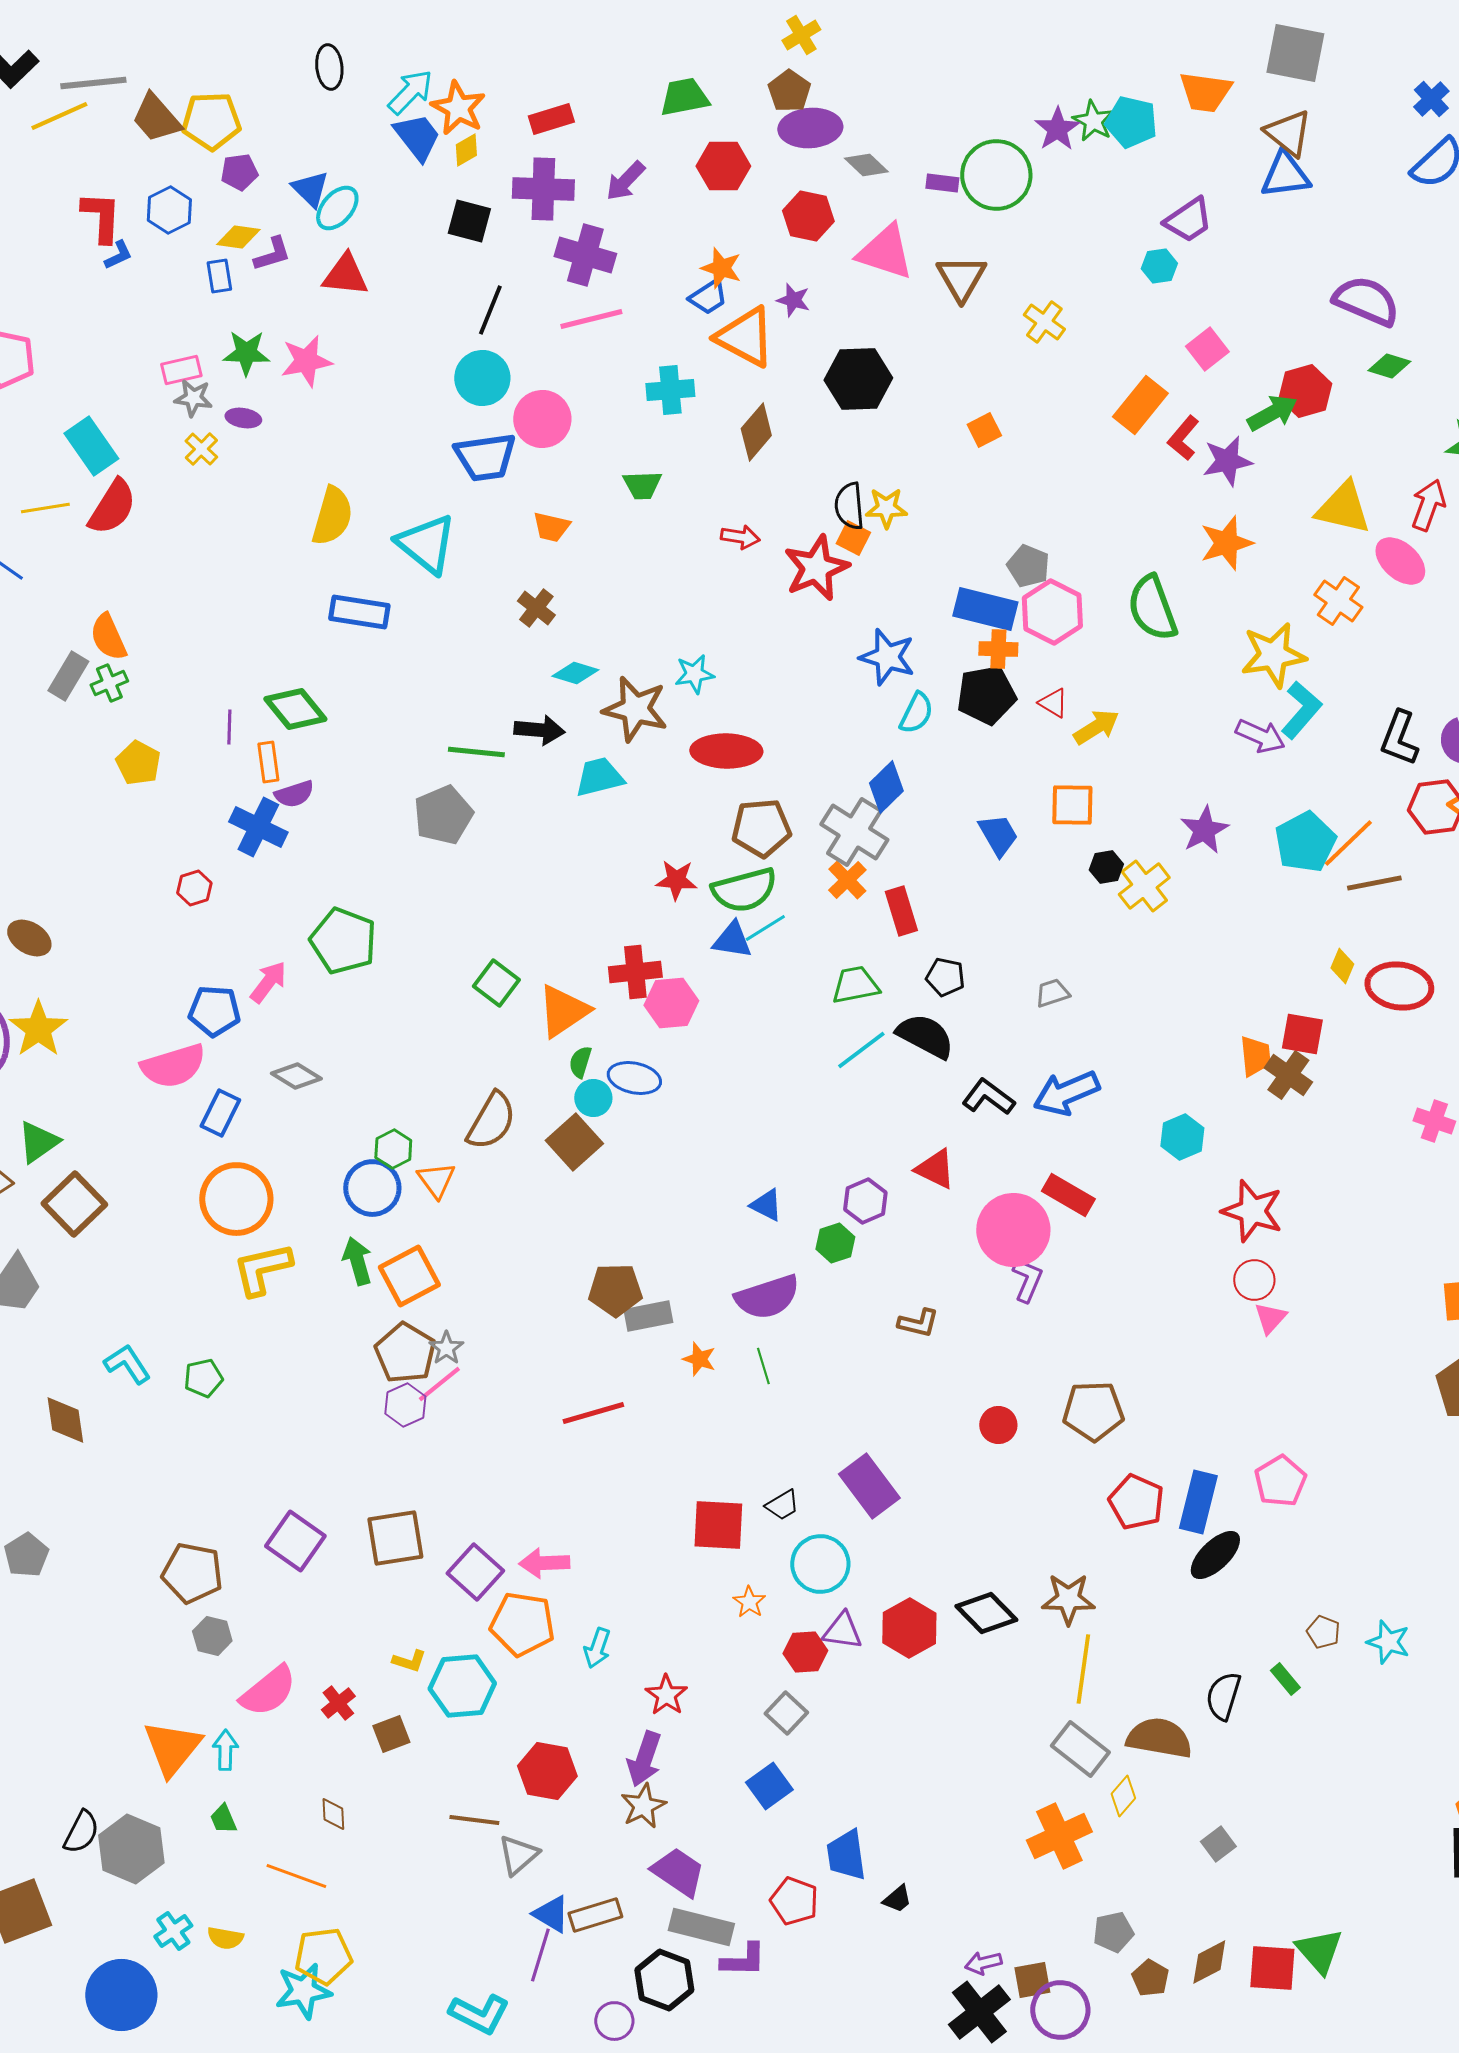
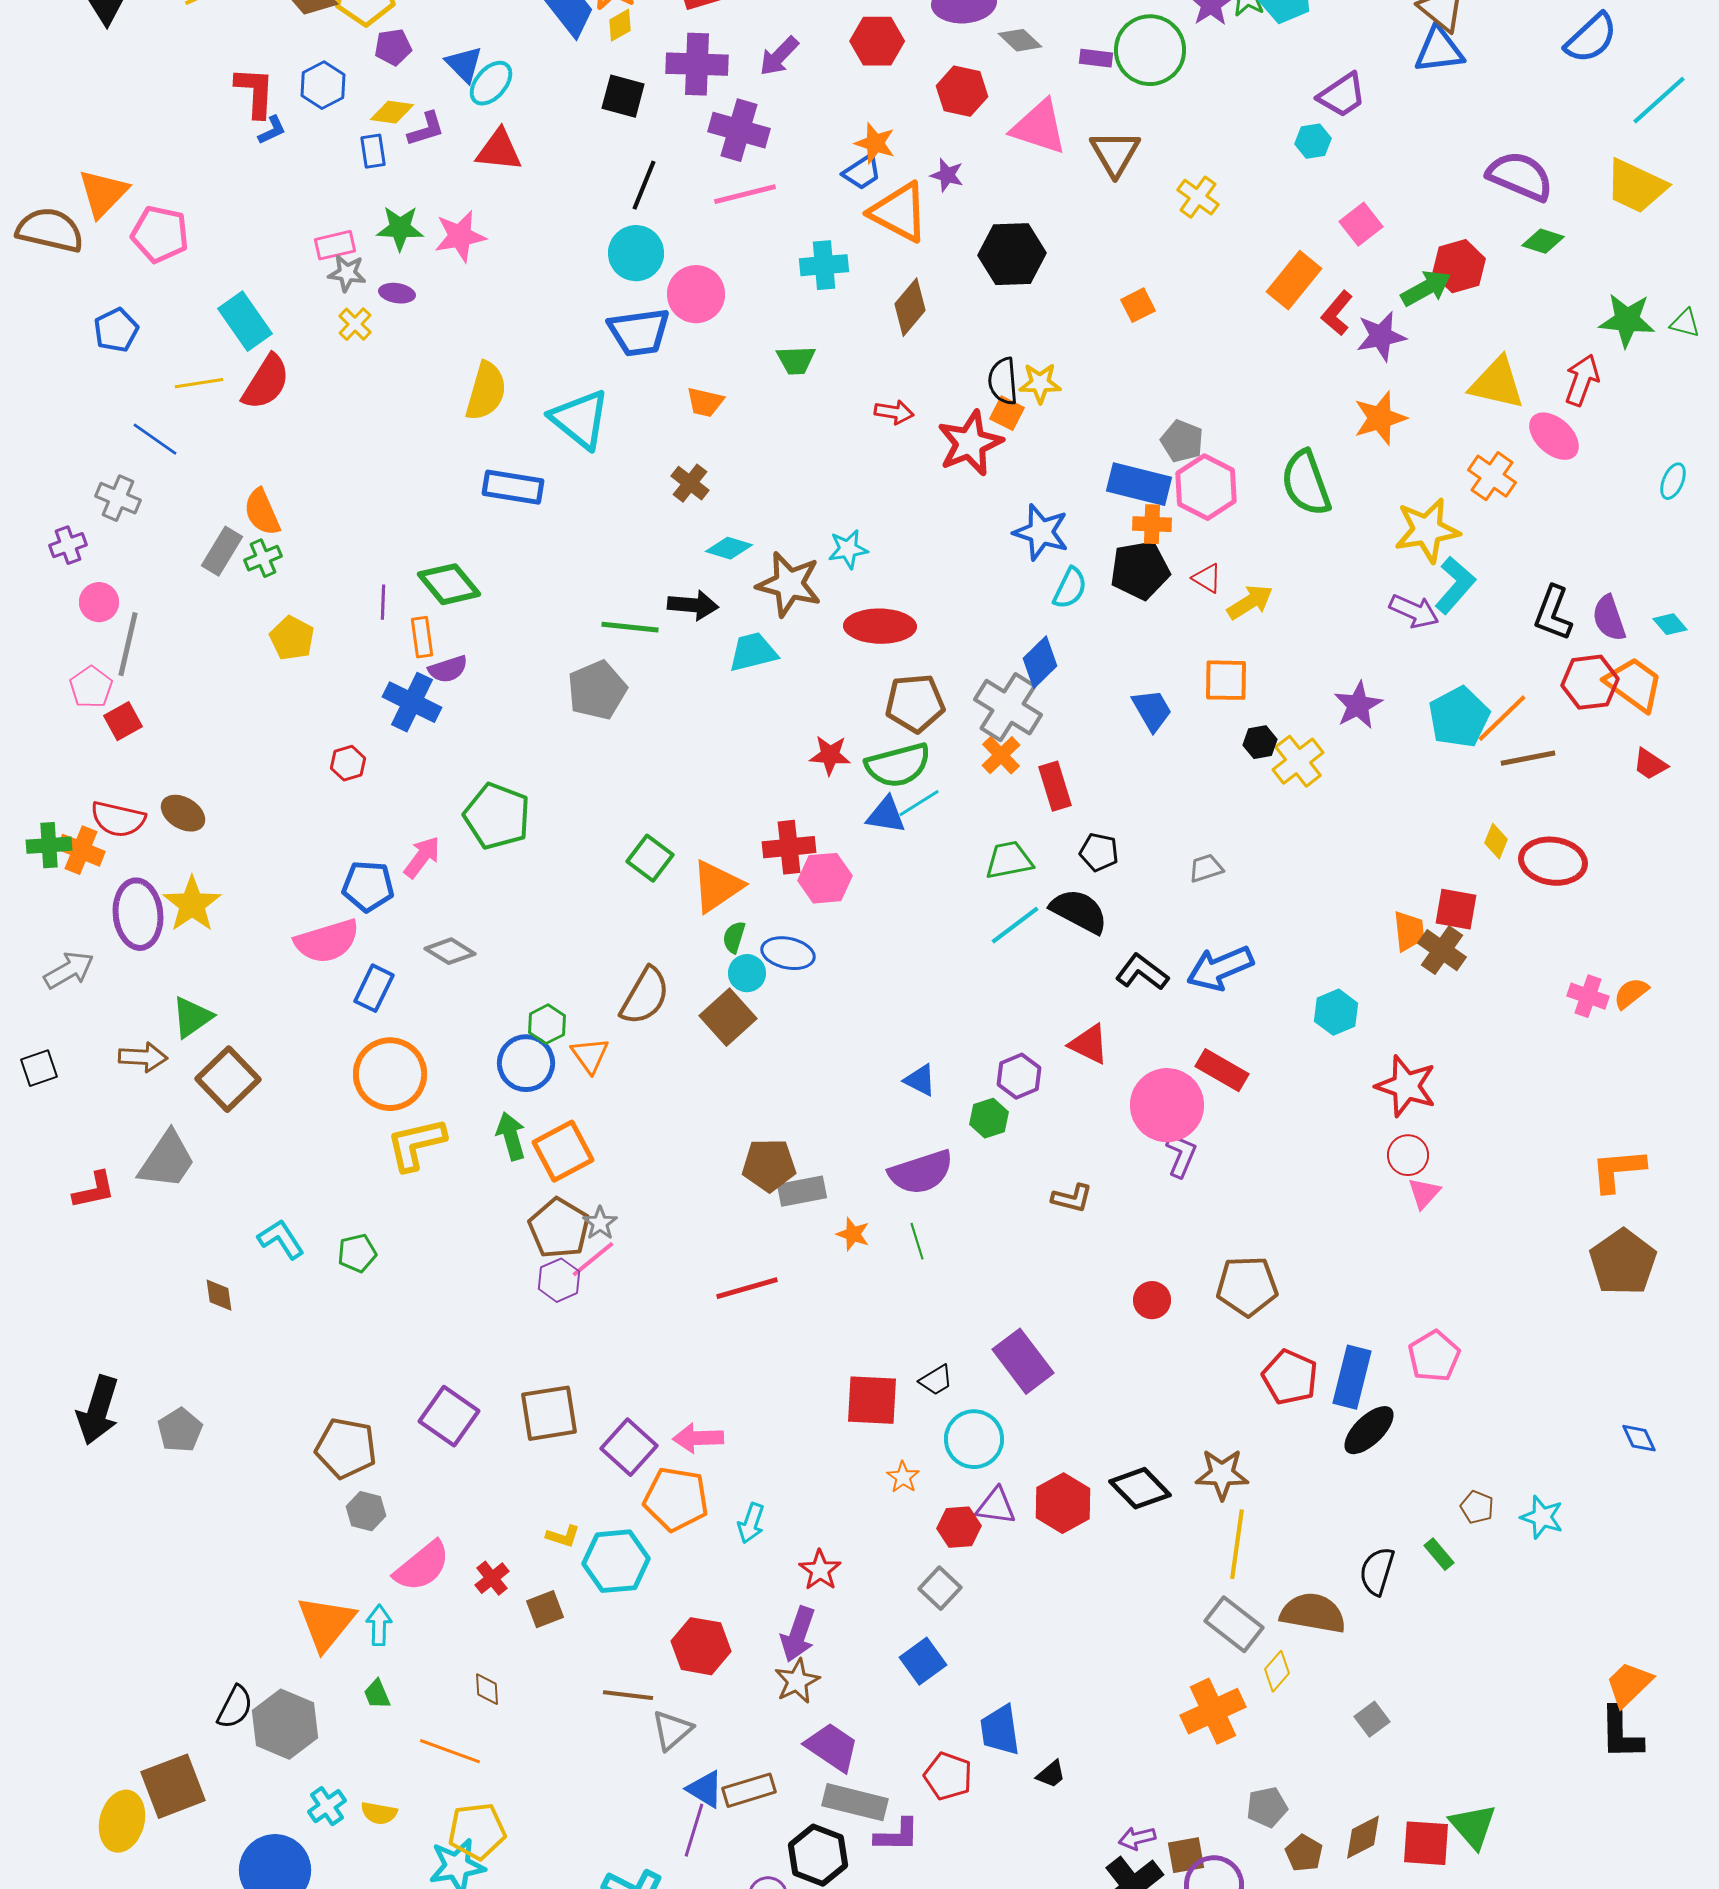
brown diamond: (65, 1420) -> (219, 1295), size x0.7

